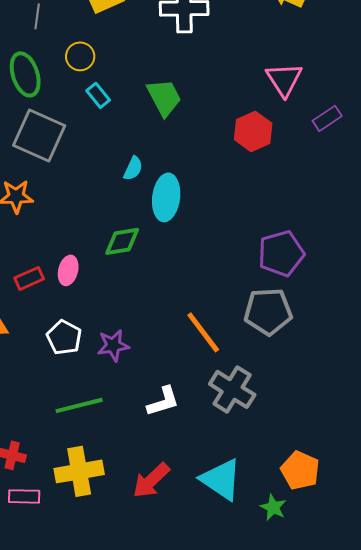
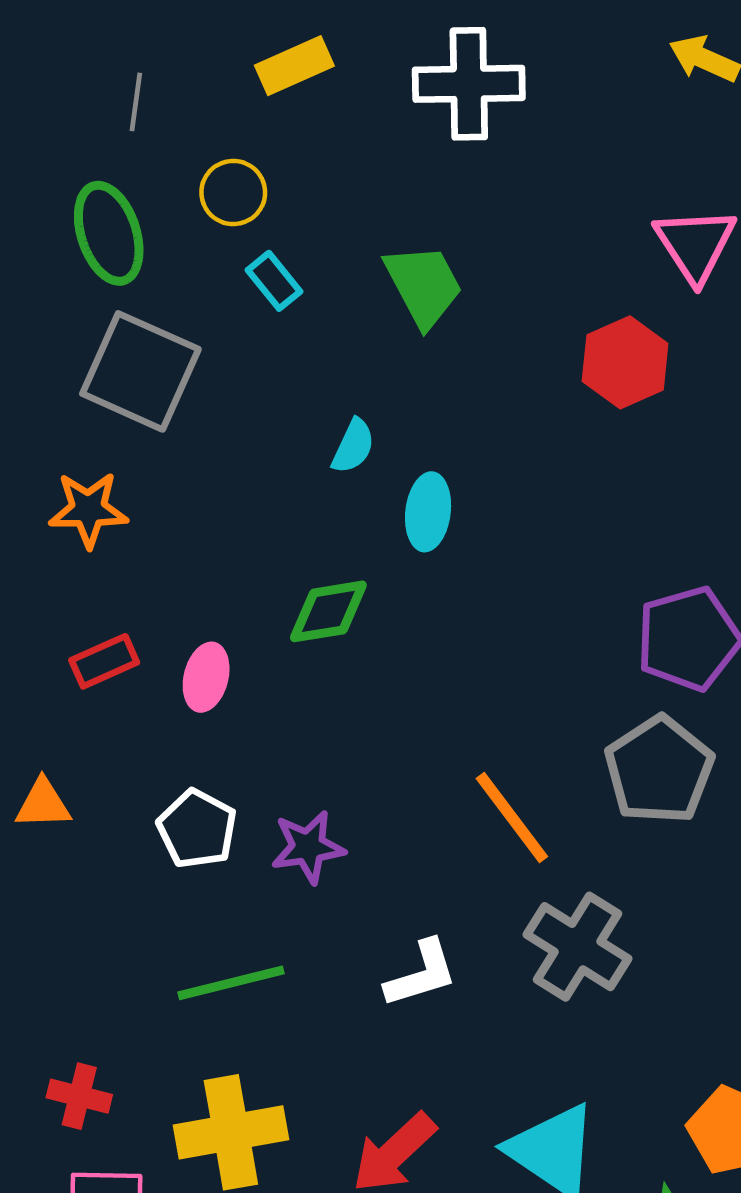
cyan ellipse: (166, 197) -> (428, 512), size x0.7
red rectangle: (29, 278) -> (104, 661), moved
gray pentagon: (268, 311) -> (659, 770), turned -30

